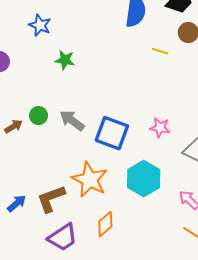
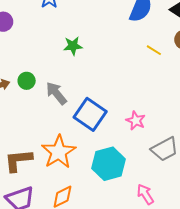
green star: (65, 60) -> (73, 46), moved, turned -30

